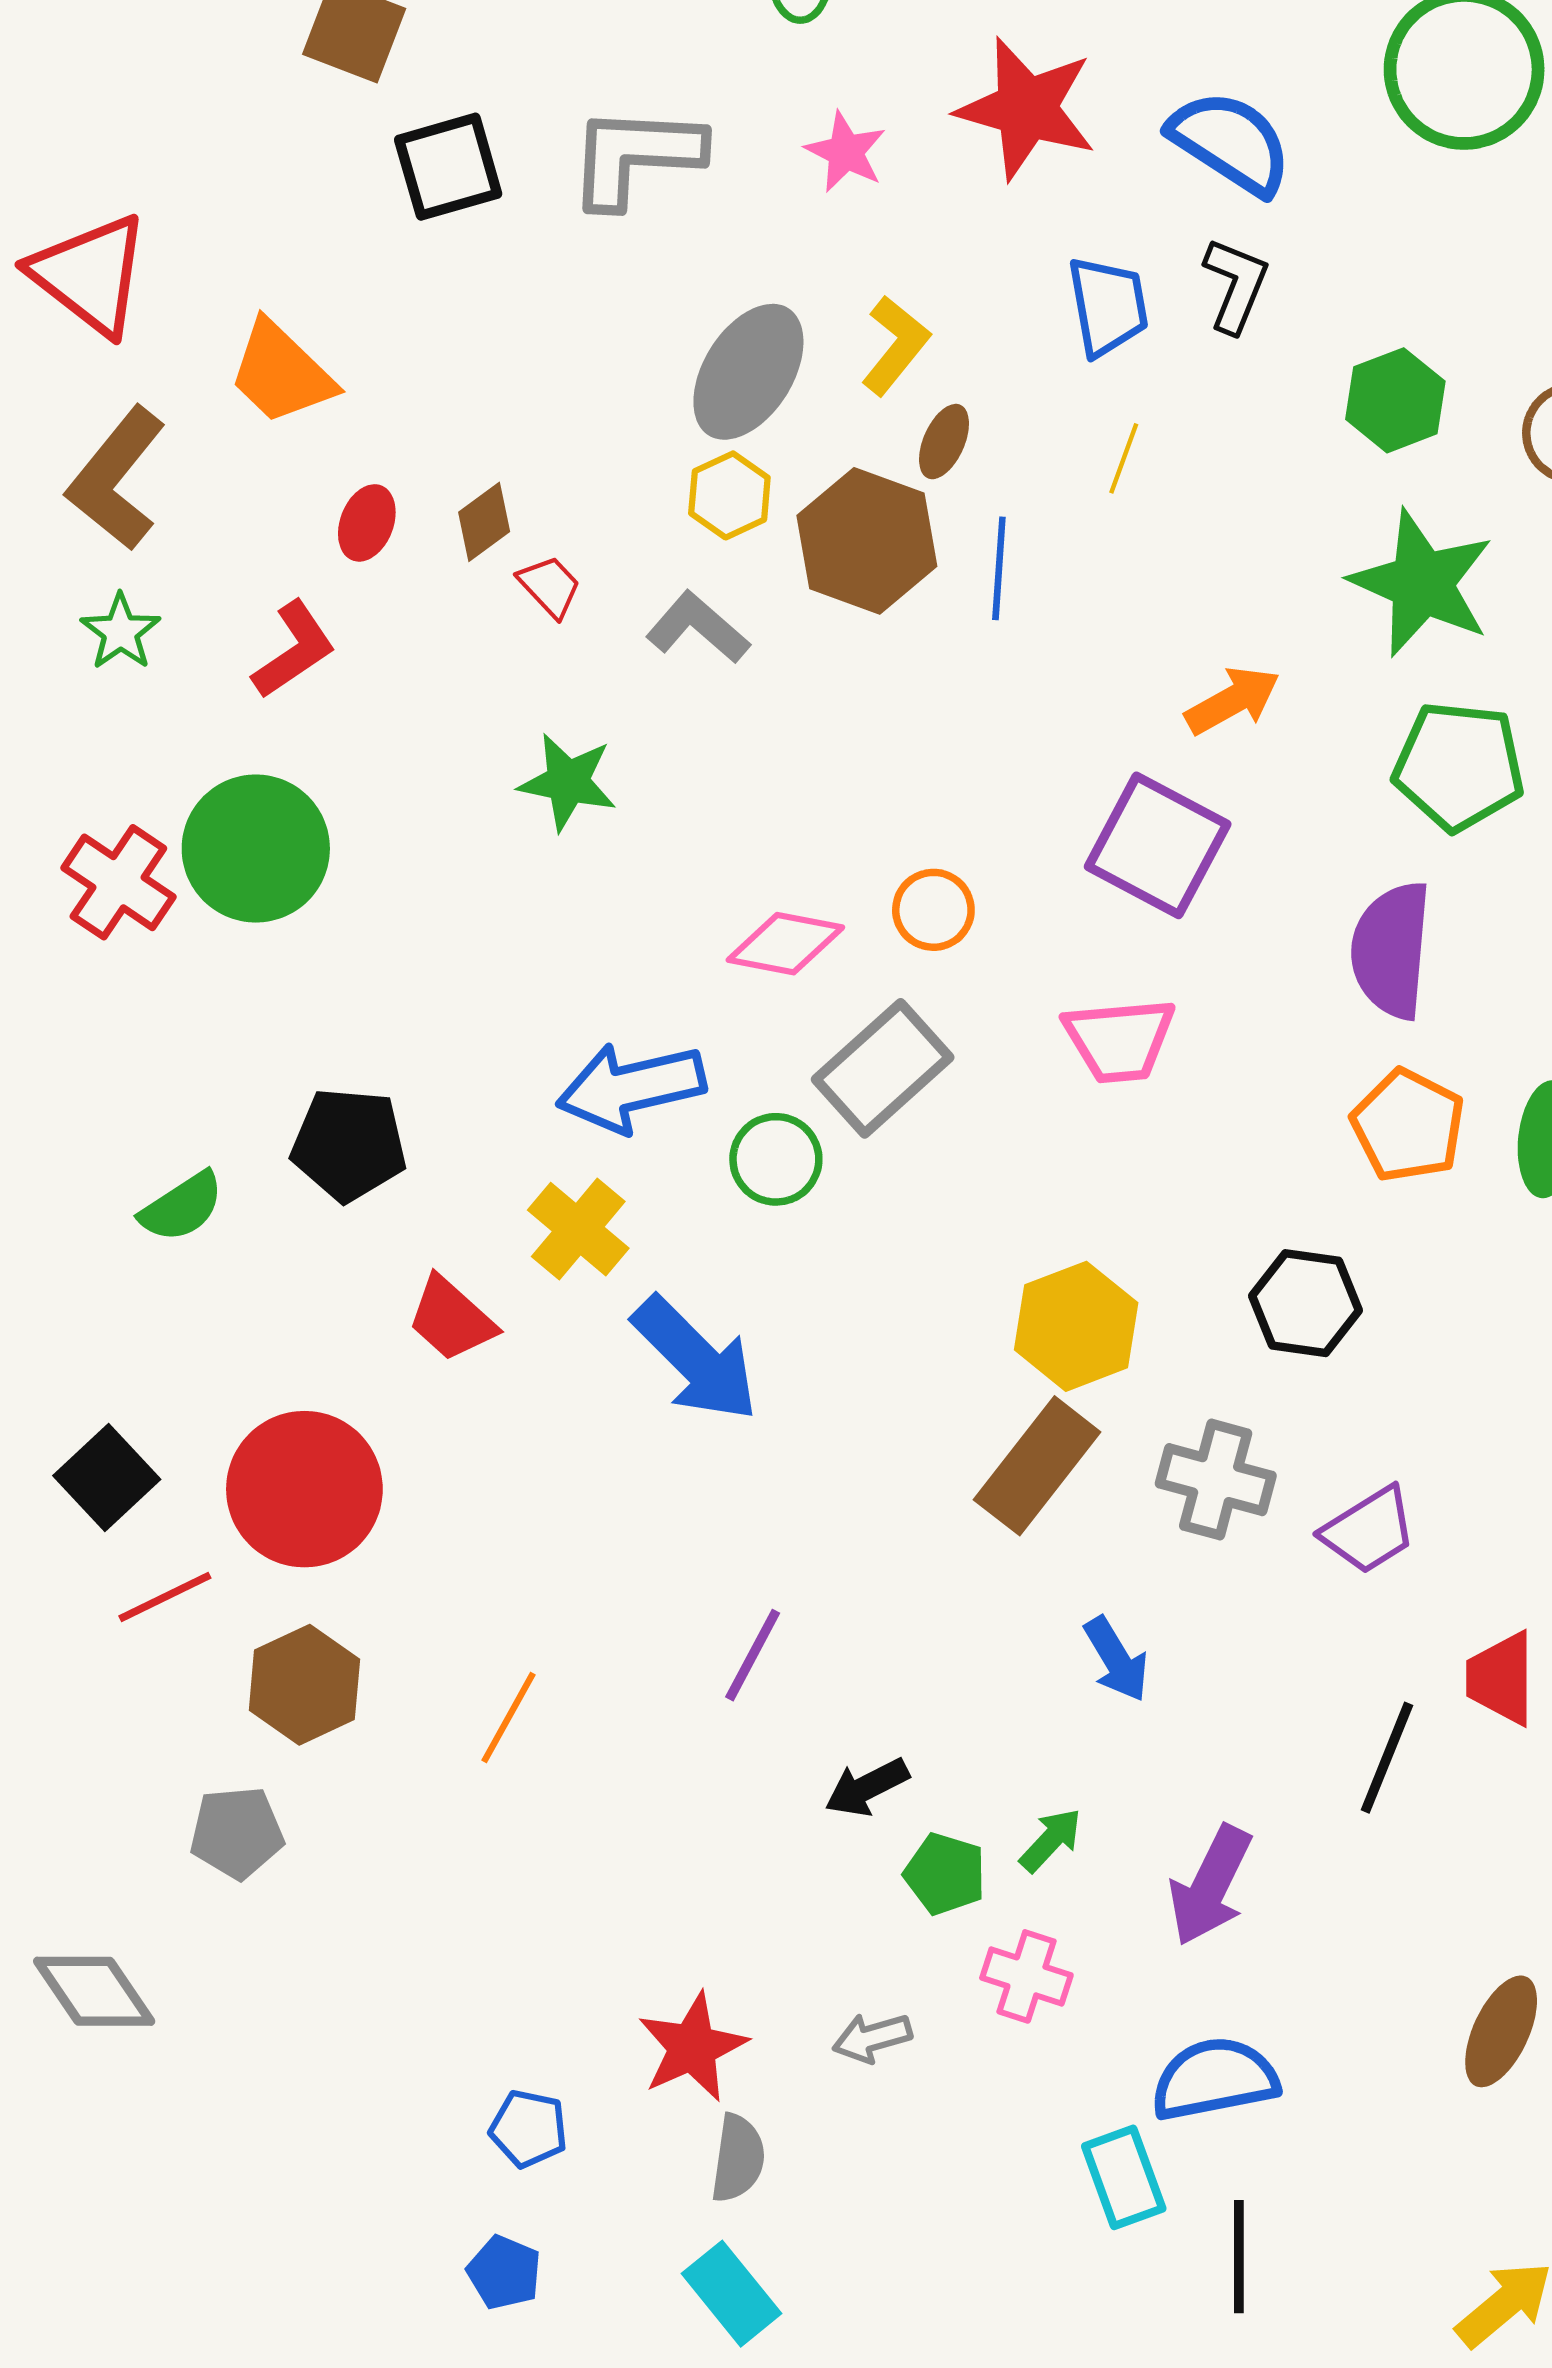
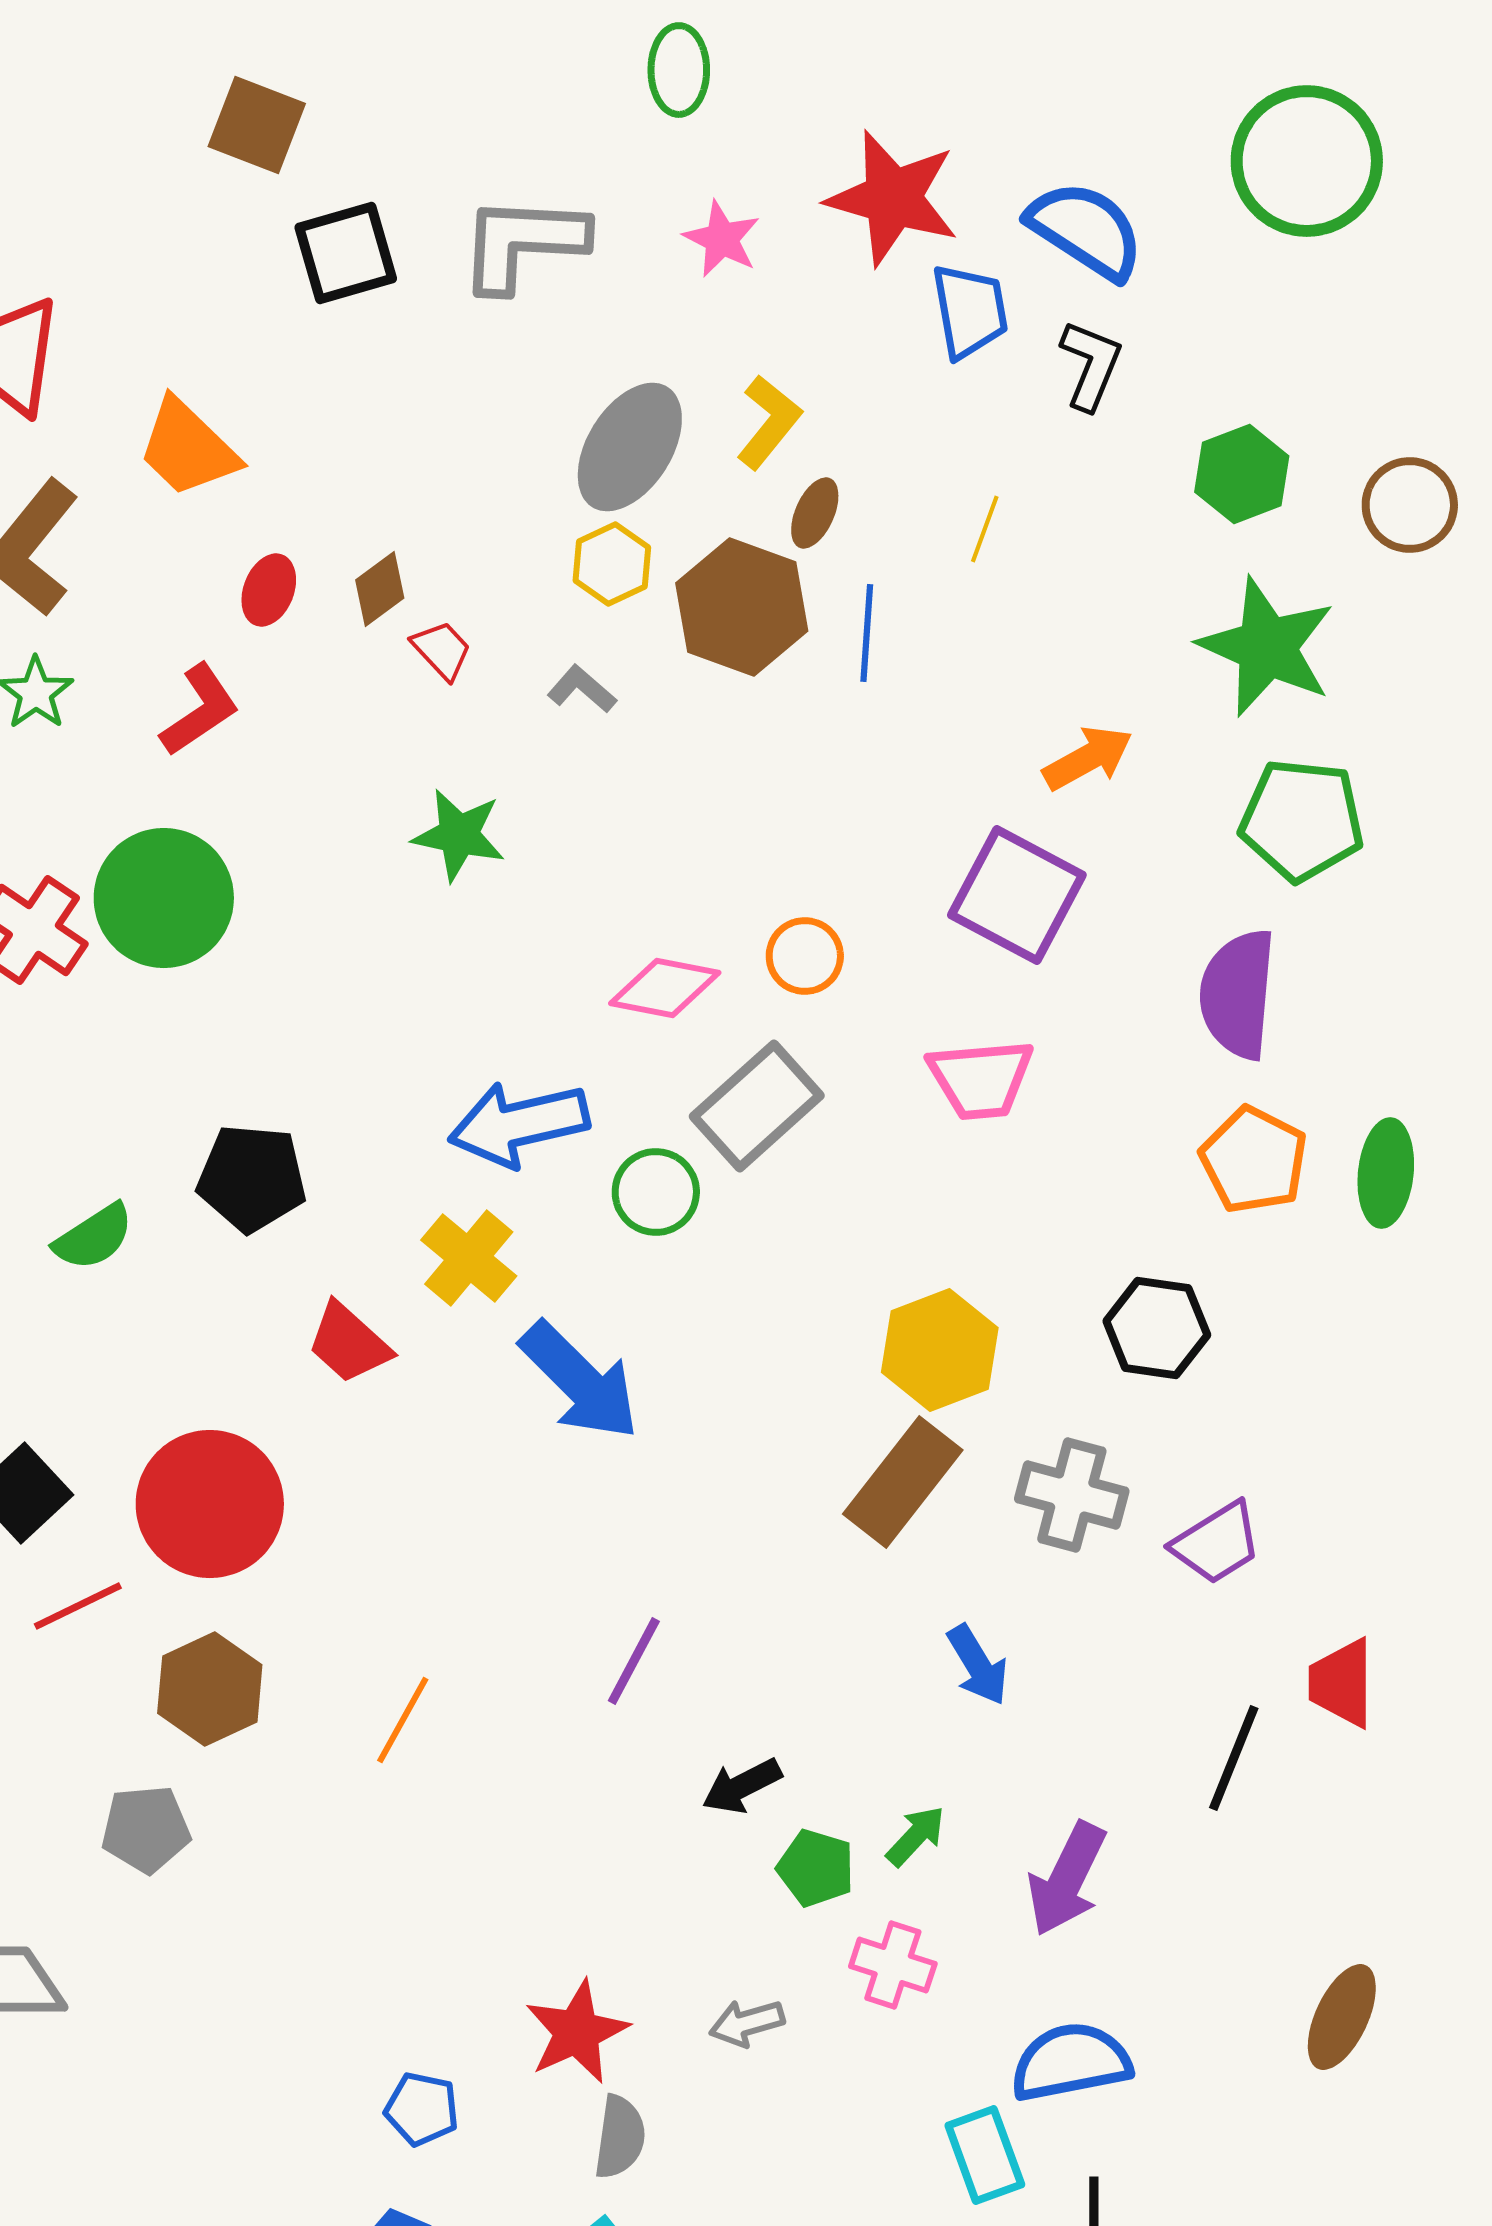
blue trapezoid: (1108, 306) -> (970, 311), moved
gray L-shape: (698, 628) -> (582, 689), size x0.7

